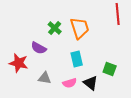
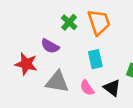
gray triangle: (45, 78) -> (57, 82), size x1.5
pink semicircle: (70, 83) -> (87, 88), turned 72

